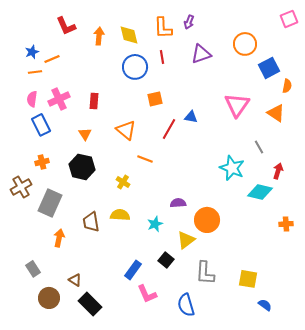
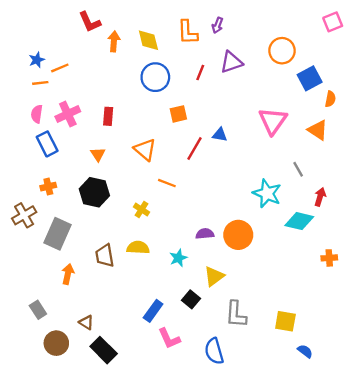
red L-shape: (66, 26) -> (90, 22), moved
red line: (162, 57) -> (200, 73), moved, turned 32
orange circle: (207, 220) -> (238, 235), moved

